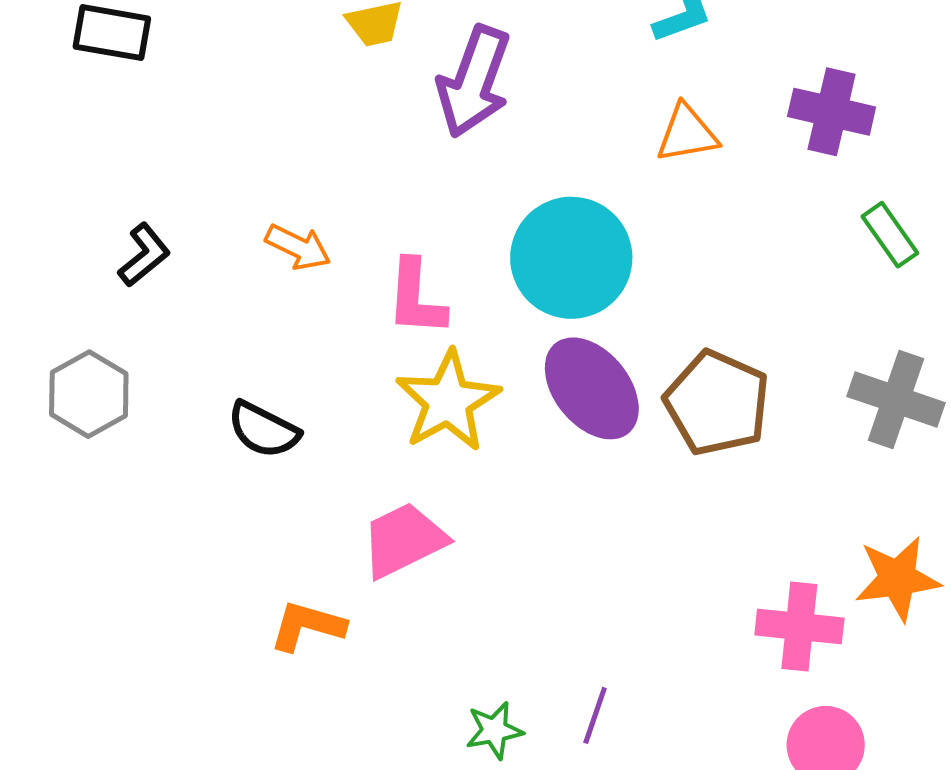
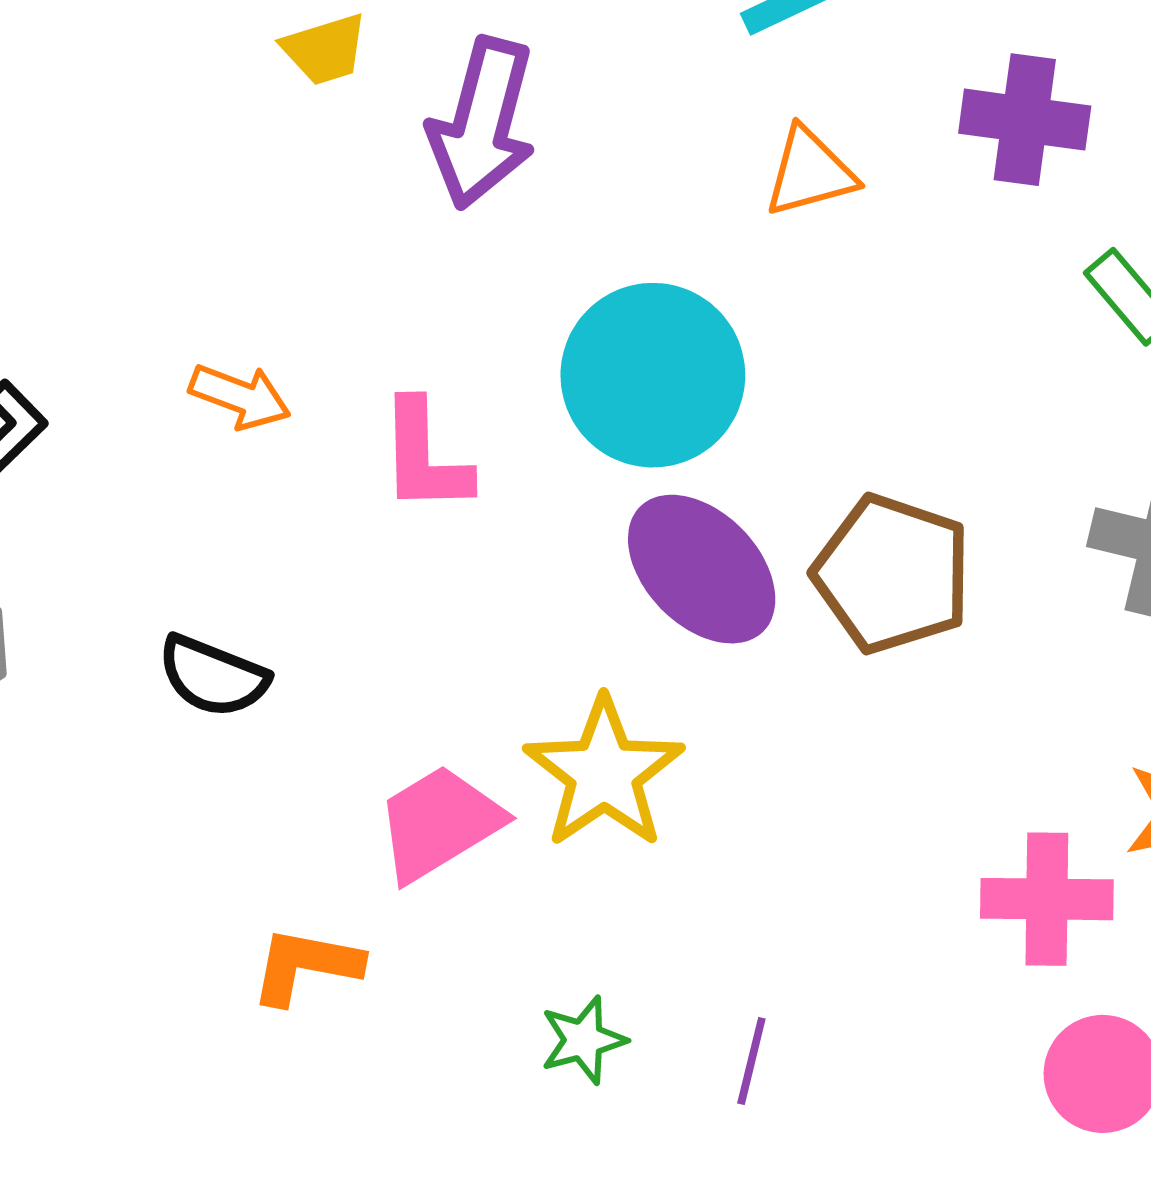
yellow star: (448, 401) -> (604, 773), moved
green star: (494, 730) -> (583, 1040), moved

